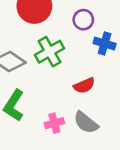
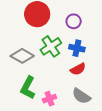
blue cross: (105, 44) -> (77, 48), moved
pink cross: (54, 123) -> (49, 99), moved

